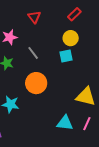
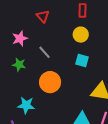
red rectangle: (74, 14) -> (83, 10), turned -40
cyan square: (66, 56) -> (82, 60), moved, turned 32

